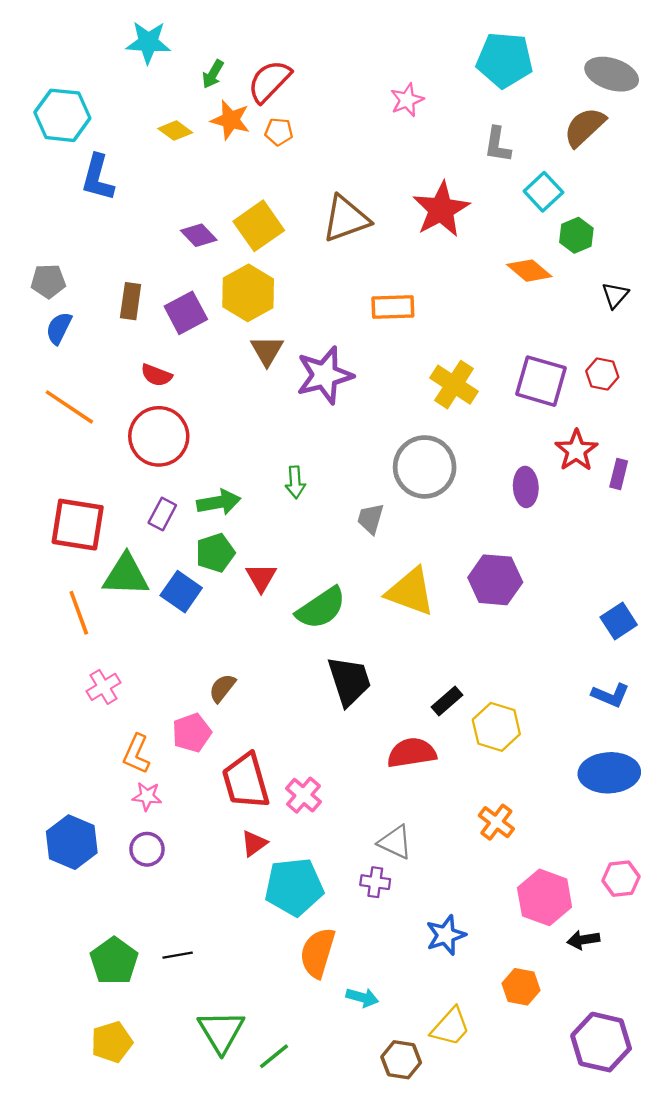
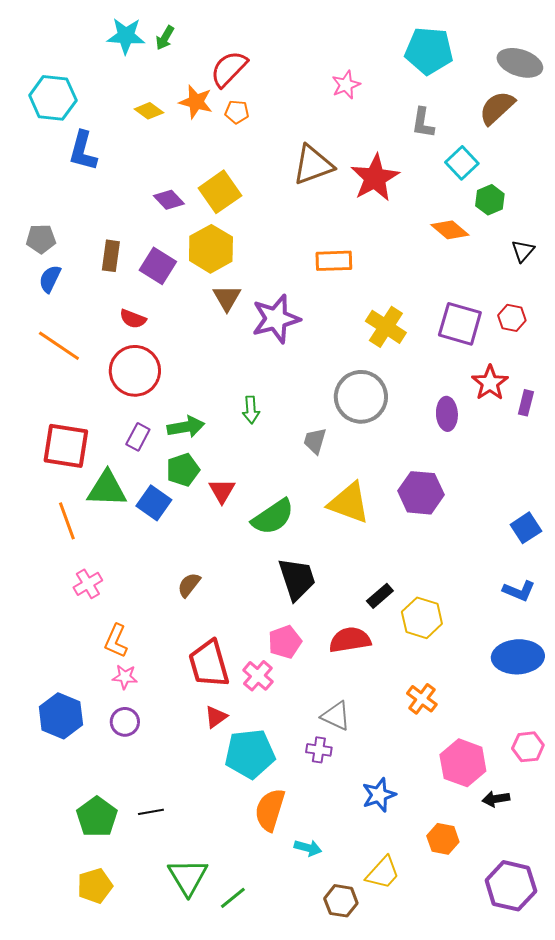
green arrow: (213, 74) -> (165, 38), moved
brown triangle: (346, 219) -> (313, 165), moved
purple square: (186, 313) -> (158, 266), turned -30
pink pentagon: (192, 733) -> (285, 642), moved

